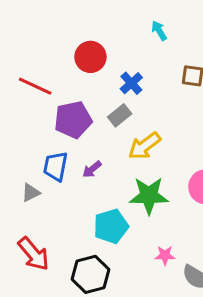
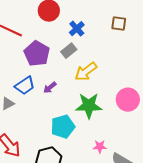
purple pentagon: (73, 120) -> (37, 54), turned -30
blue trapezoid: (55, 166) -> (25, 86), turned -135

